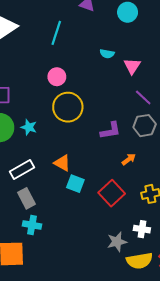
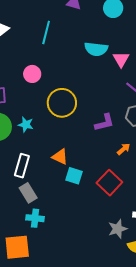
cyan semicircle: (107, 54) -> (96, 49), size x1.6
pink circle: (57, 77) -> (32, 74), moved
white rectangle: (22, 169) -> (22, 166), turned -40

